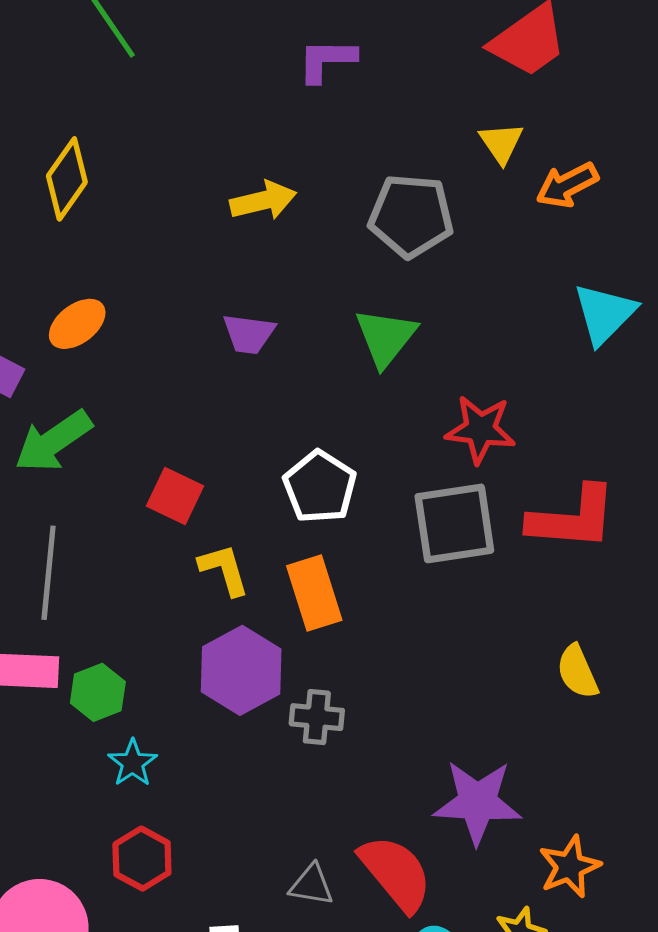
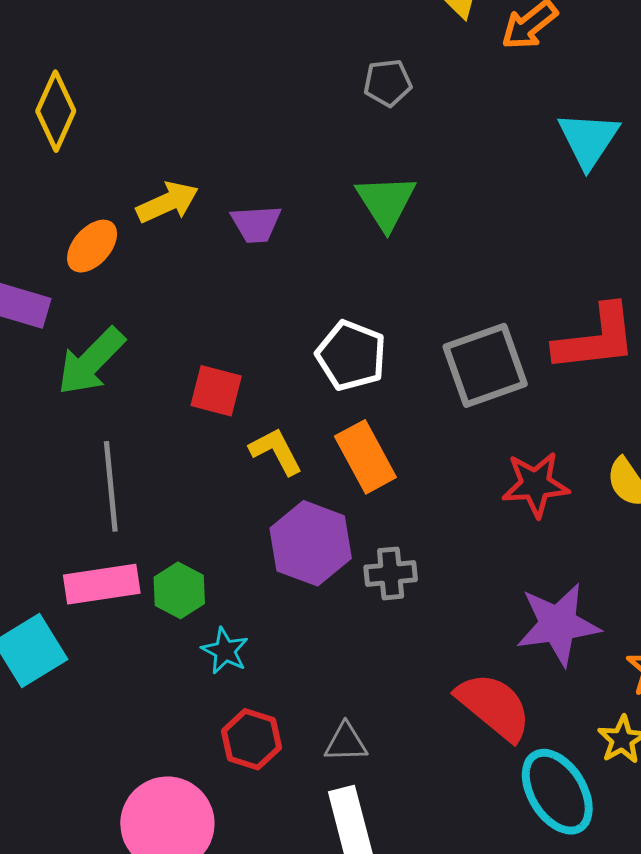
yellow arrow: (263, 201) -> (168, 202), moved
gray pentagon: (411, 216) -> (388, 83), size x0.6
red star: (480, 429) -> (535, 484), moved
gray triangle: (311, 885) -> (346, 742), moved

